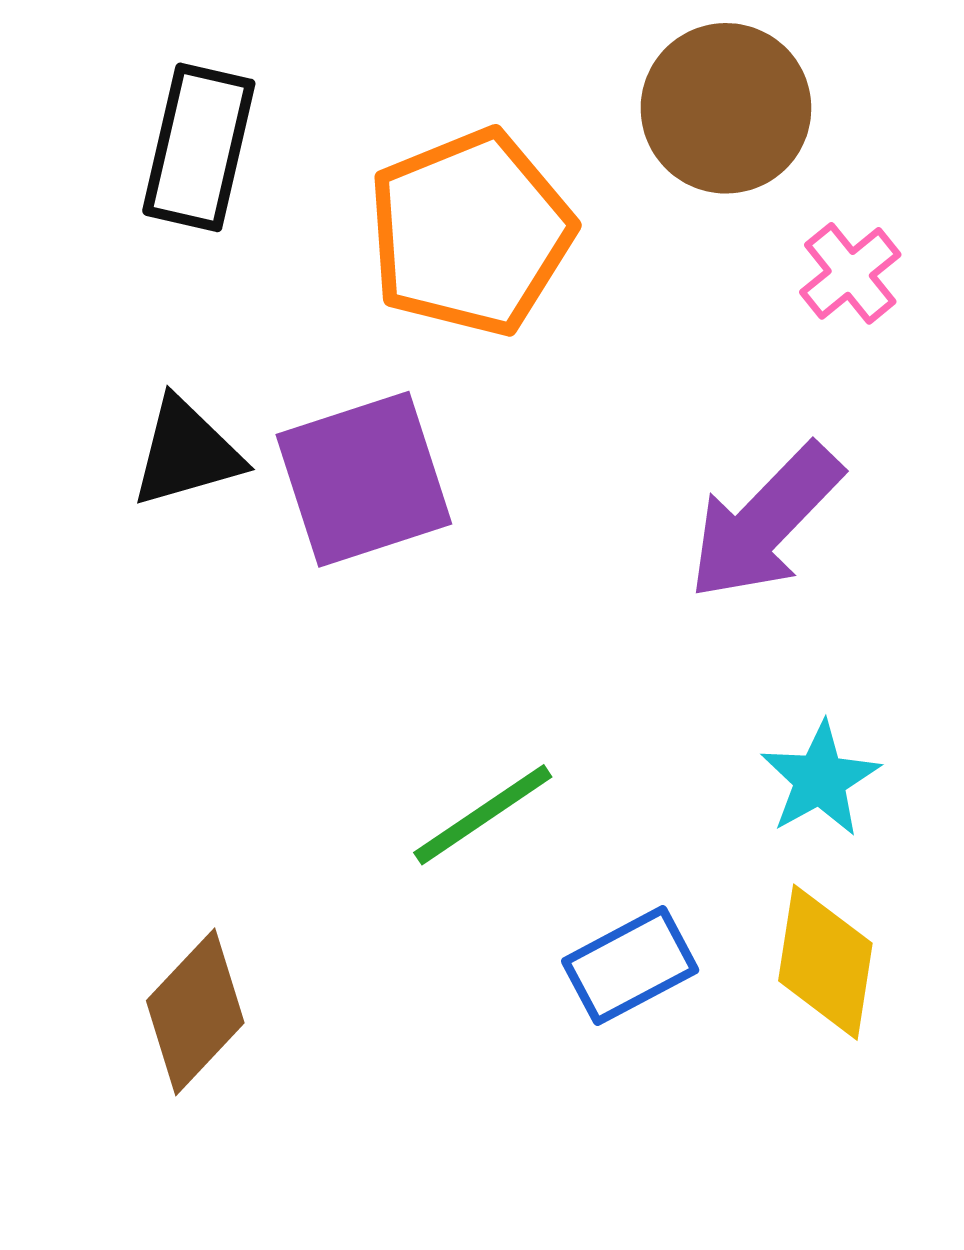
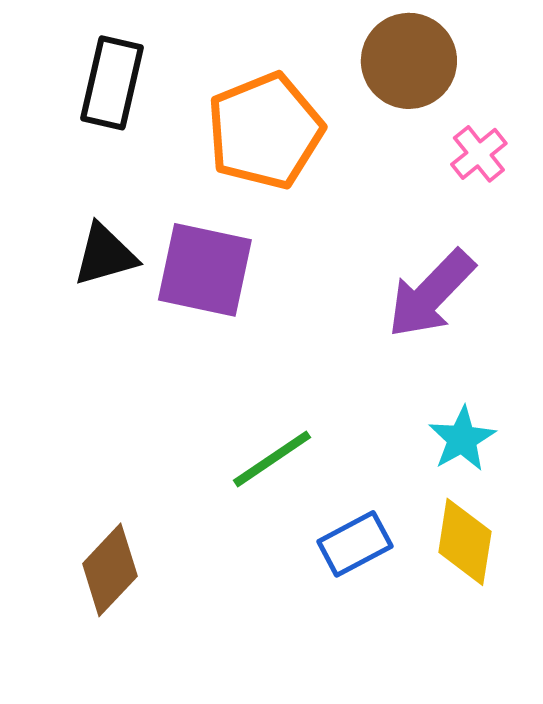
purple square: (364, 479) -> (205, 270), turned 30

